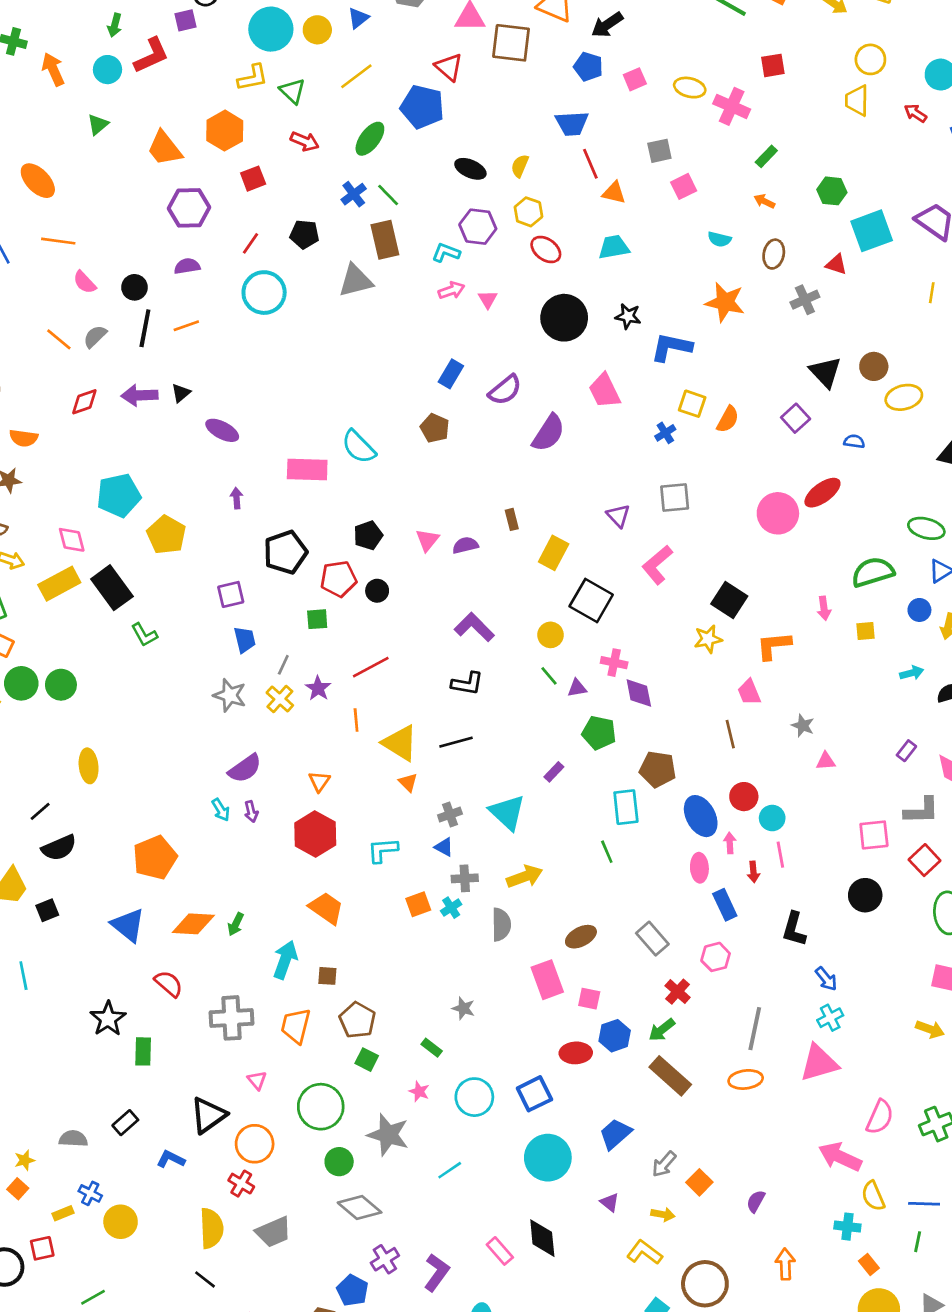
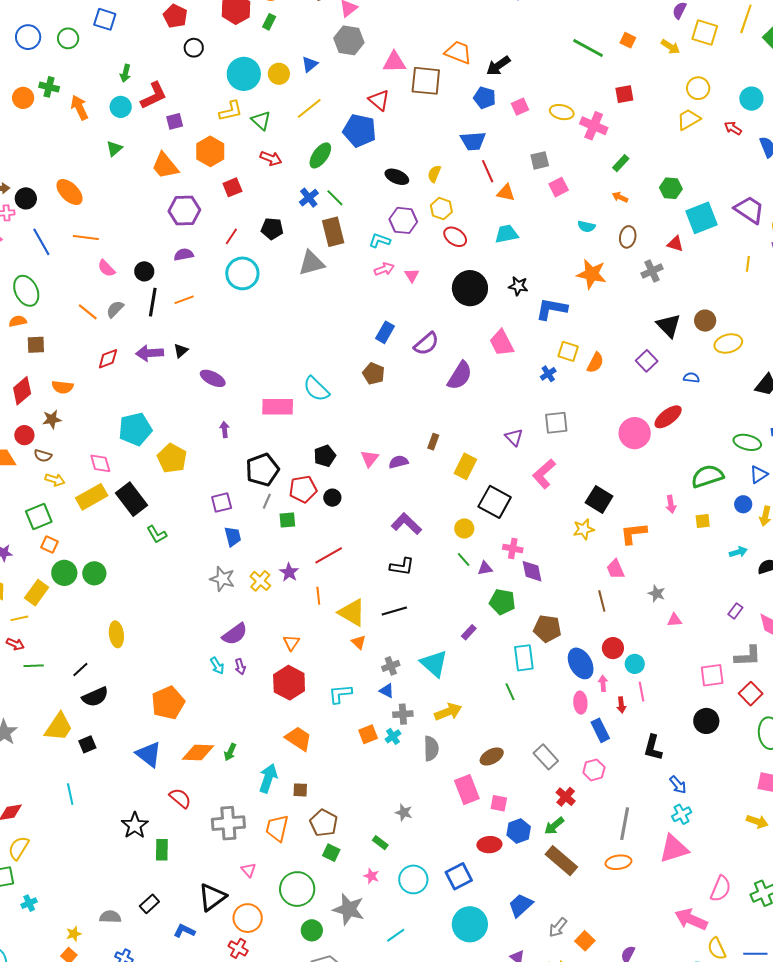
purple square: (185, 20) -> (175, 121), moved
yellow trapezoid: (857, 101) -> (689, 119), turned 60
brown rectangle: (512, 519) -> (433, 442), turned 35
gray line: (283, 665) -> (267, 501), moved

